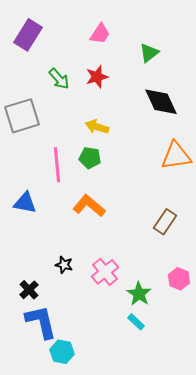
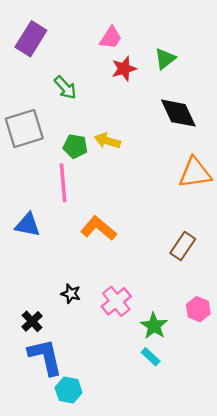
red star: (97, 77) -> (124, 69), moved
green pentagon: (90, 158) -> (75, 146), moved

